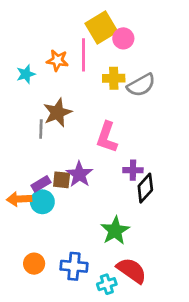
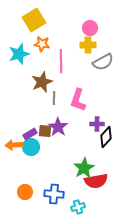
yellow square: (101, 27) -> (34, 20), moved
pink line: (84, 55) -> (61, 61), moved
cyan star: (26, 74) -> (19, 54), size x1.5
yellow cross: (114, 78) -> (88, 45), moved
gray line: (41, 129) -> (54, 98), moved
red semicircle: (132, 270) -> (96, 181), moved, turned 135

